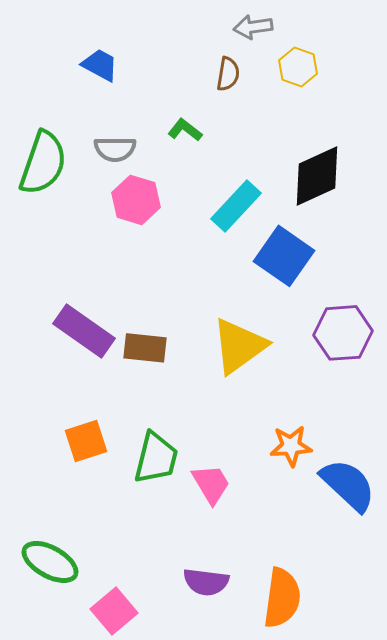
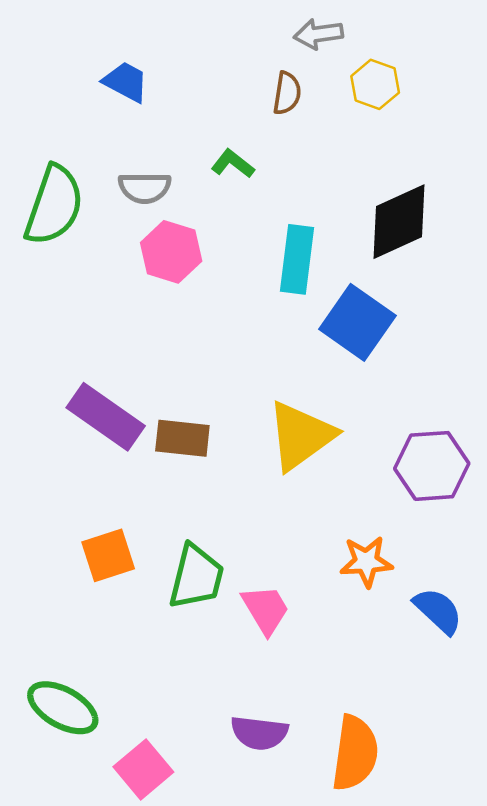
cyan rectangle: (236, 206) -> (297, 259), turned -36
purple hexagon: (343, 333) -> (432, 466), moved
blue semicircle: (348, 485) -> (438, 611), size x0.7

